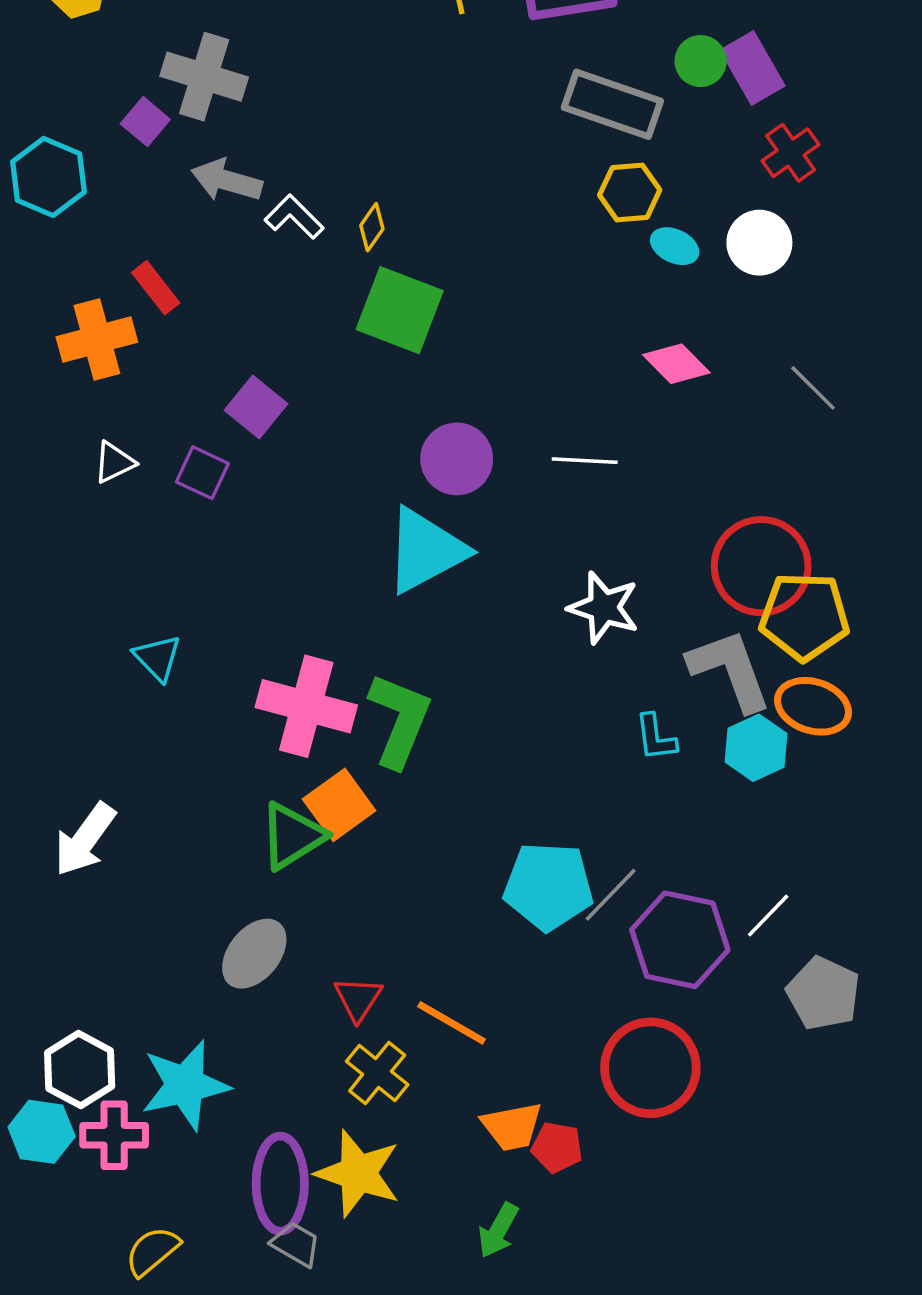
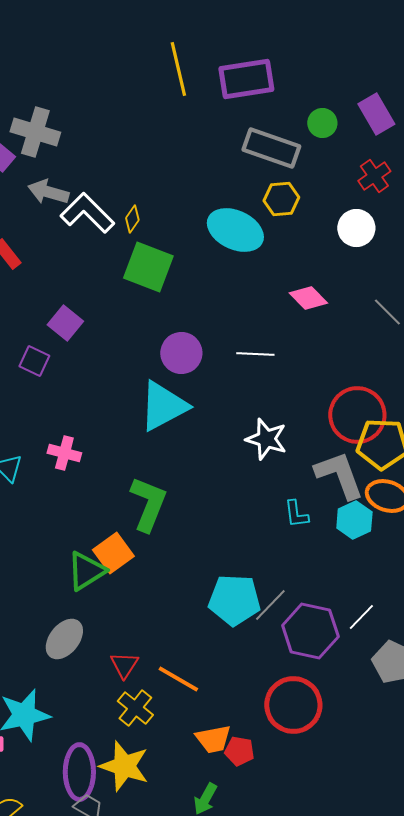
purple rectangle: (752, 68) -> (376, 114), moved
white L-shape: (294, 217) -> (87, 213), size x1.6
cyan ellipse: (675, 246) -> (235, 230), moved, size x2.0
pink cross: (306, 706) -> (64, 453), moved, size x0.6

